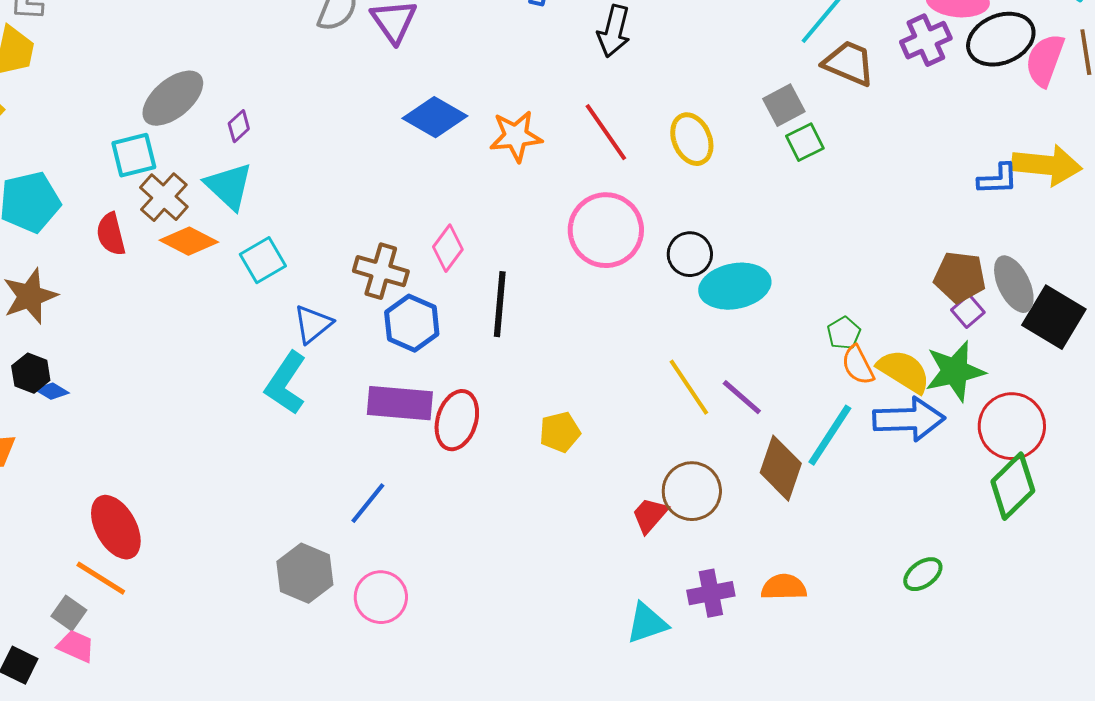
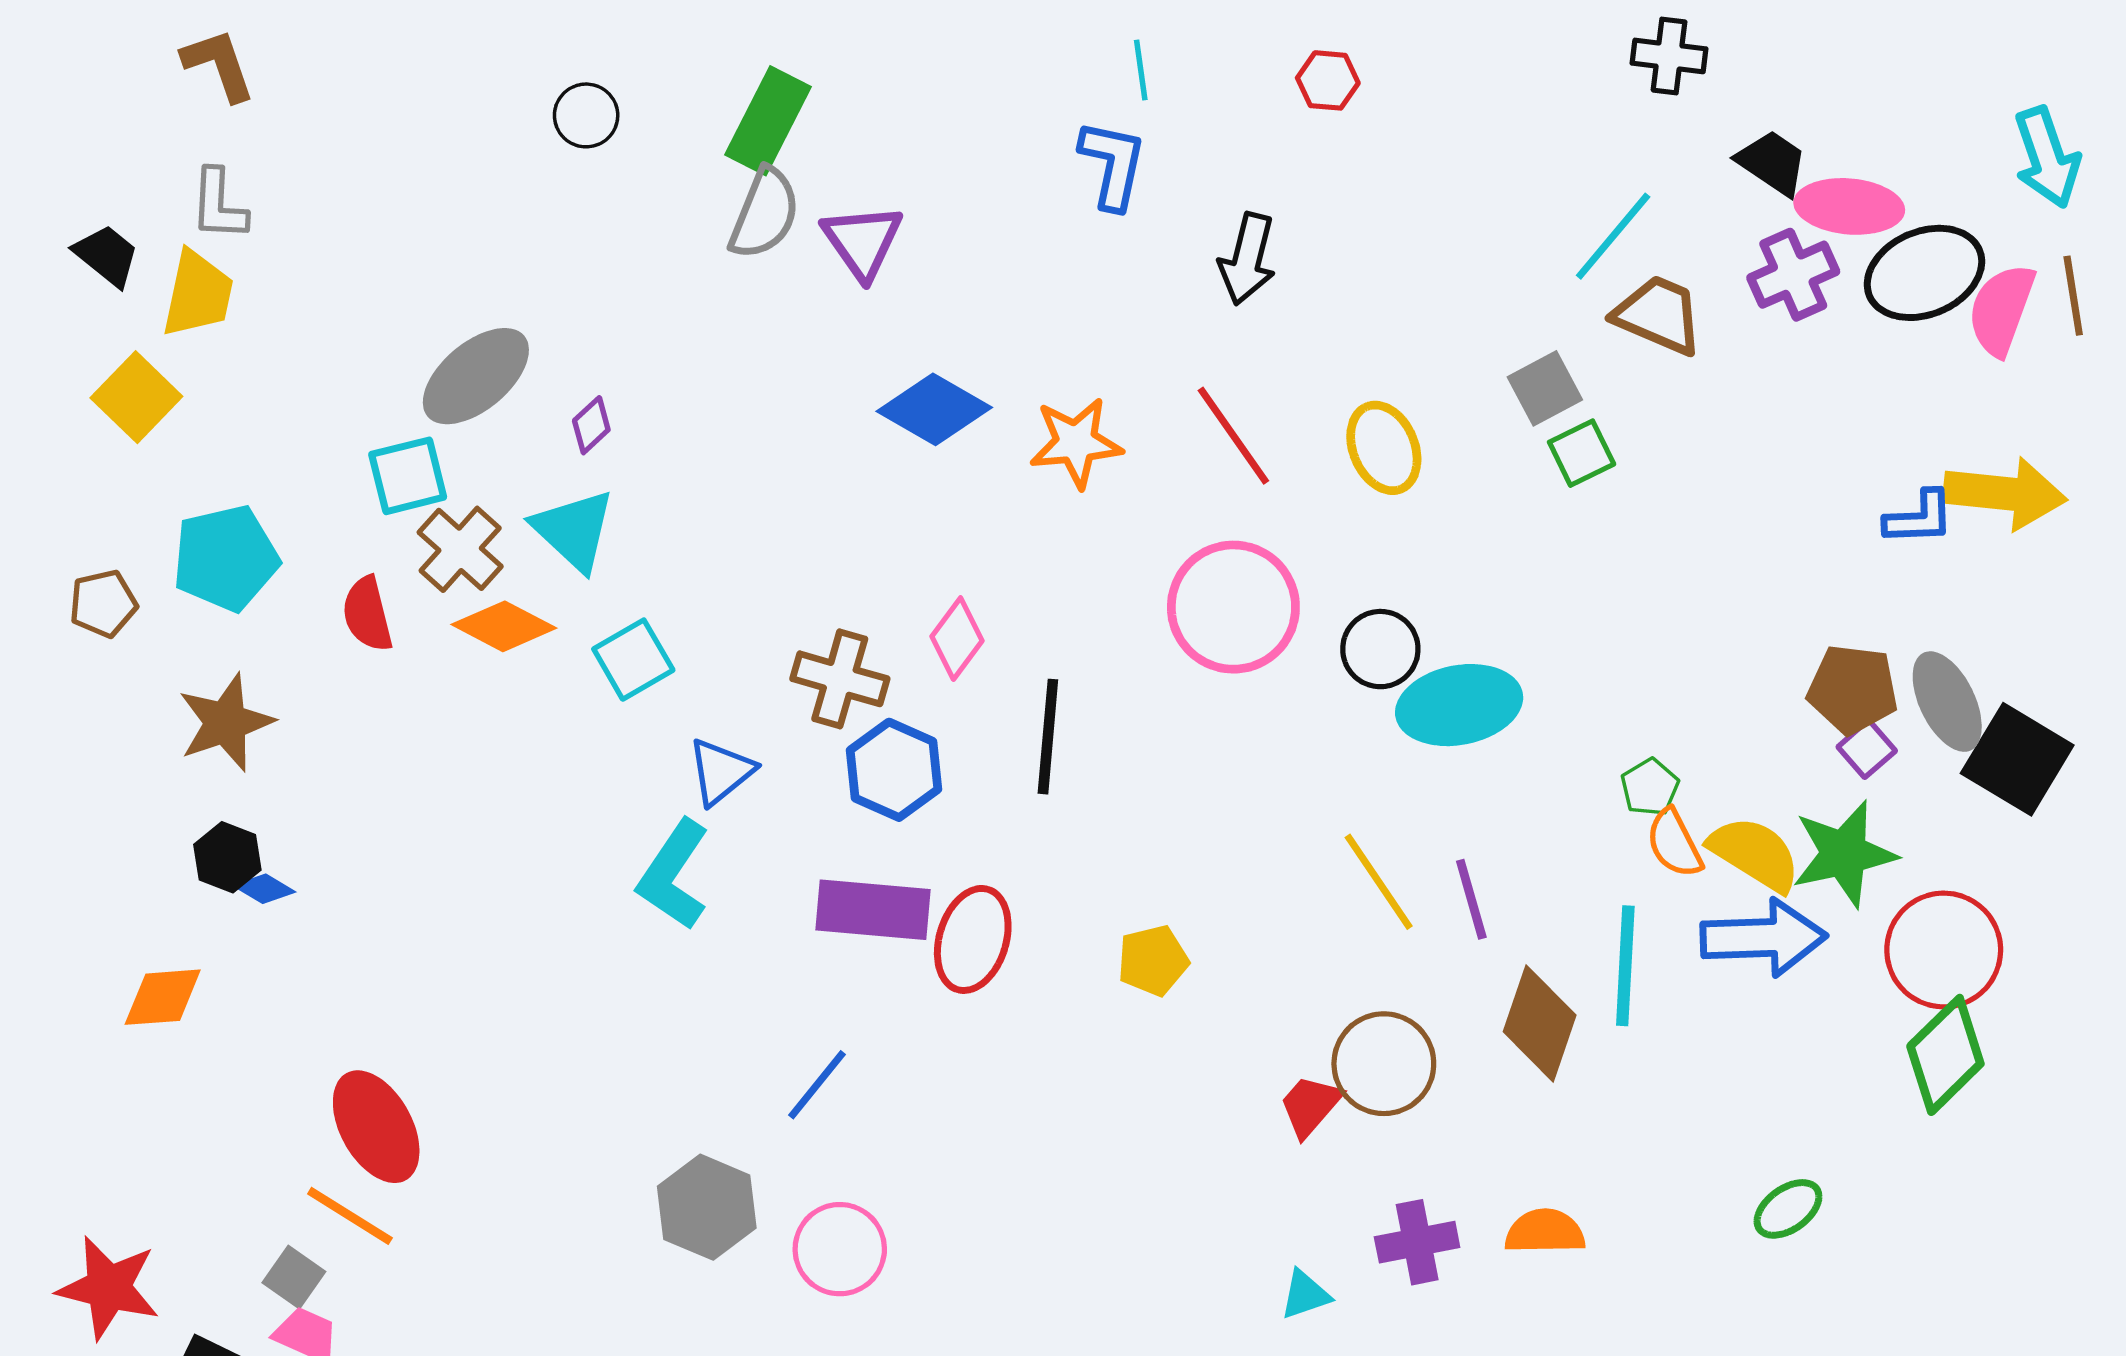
purple line: (742, 397) -> (1471, 899), turned 33
cyan line: (830, 435) -> (1625, 966), turned -30
cyan triangle: (647, 623) -> (1305, 1295), size x0.7

